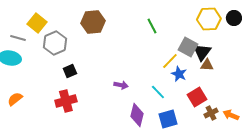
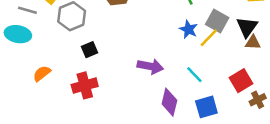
gray square: (188, 47) -> (217, 21), moved
blue star: (179, 74) -> (188, 29), moved
purple arrow: (121, 85) -> (150, 66), size x1.5
orange semicircle: (15, 99) -> (42, 73), moved

